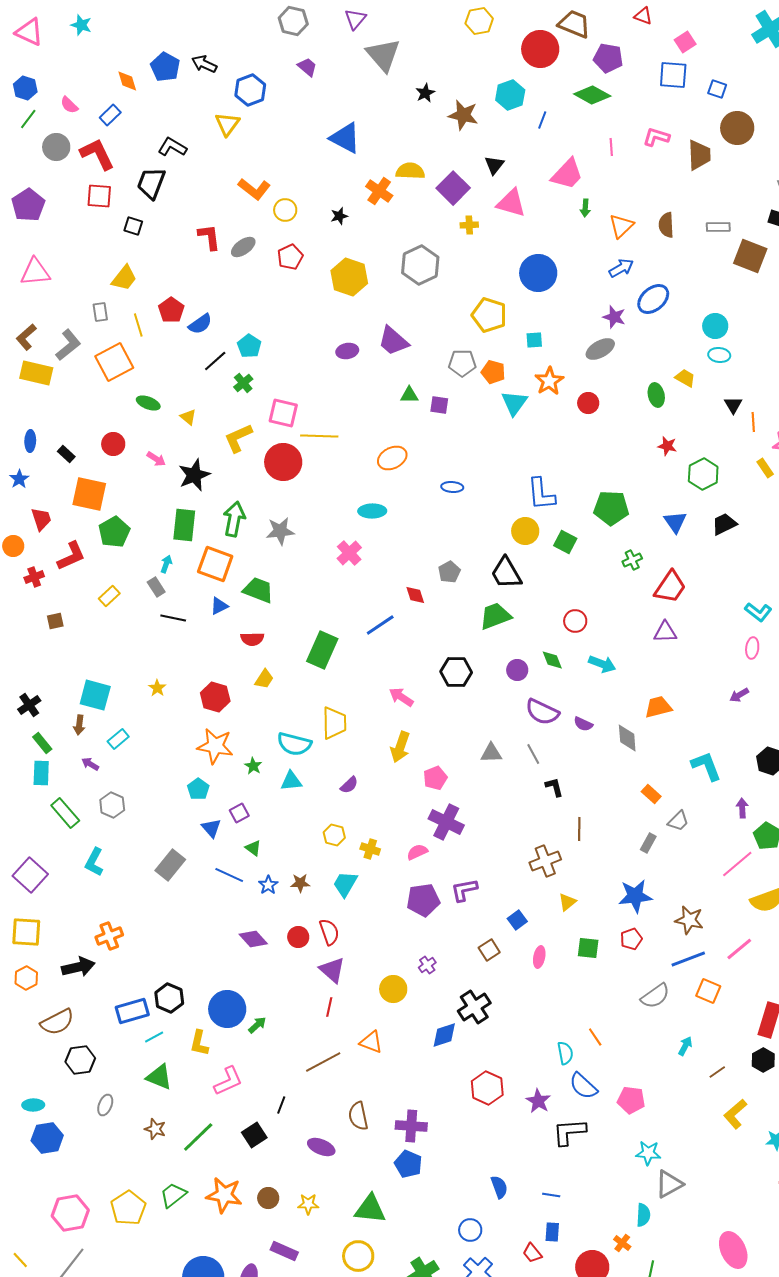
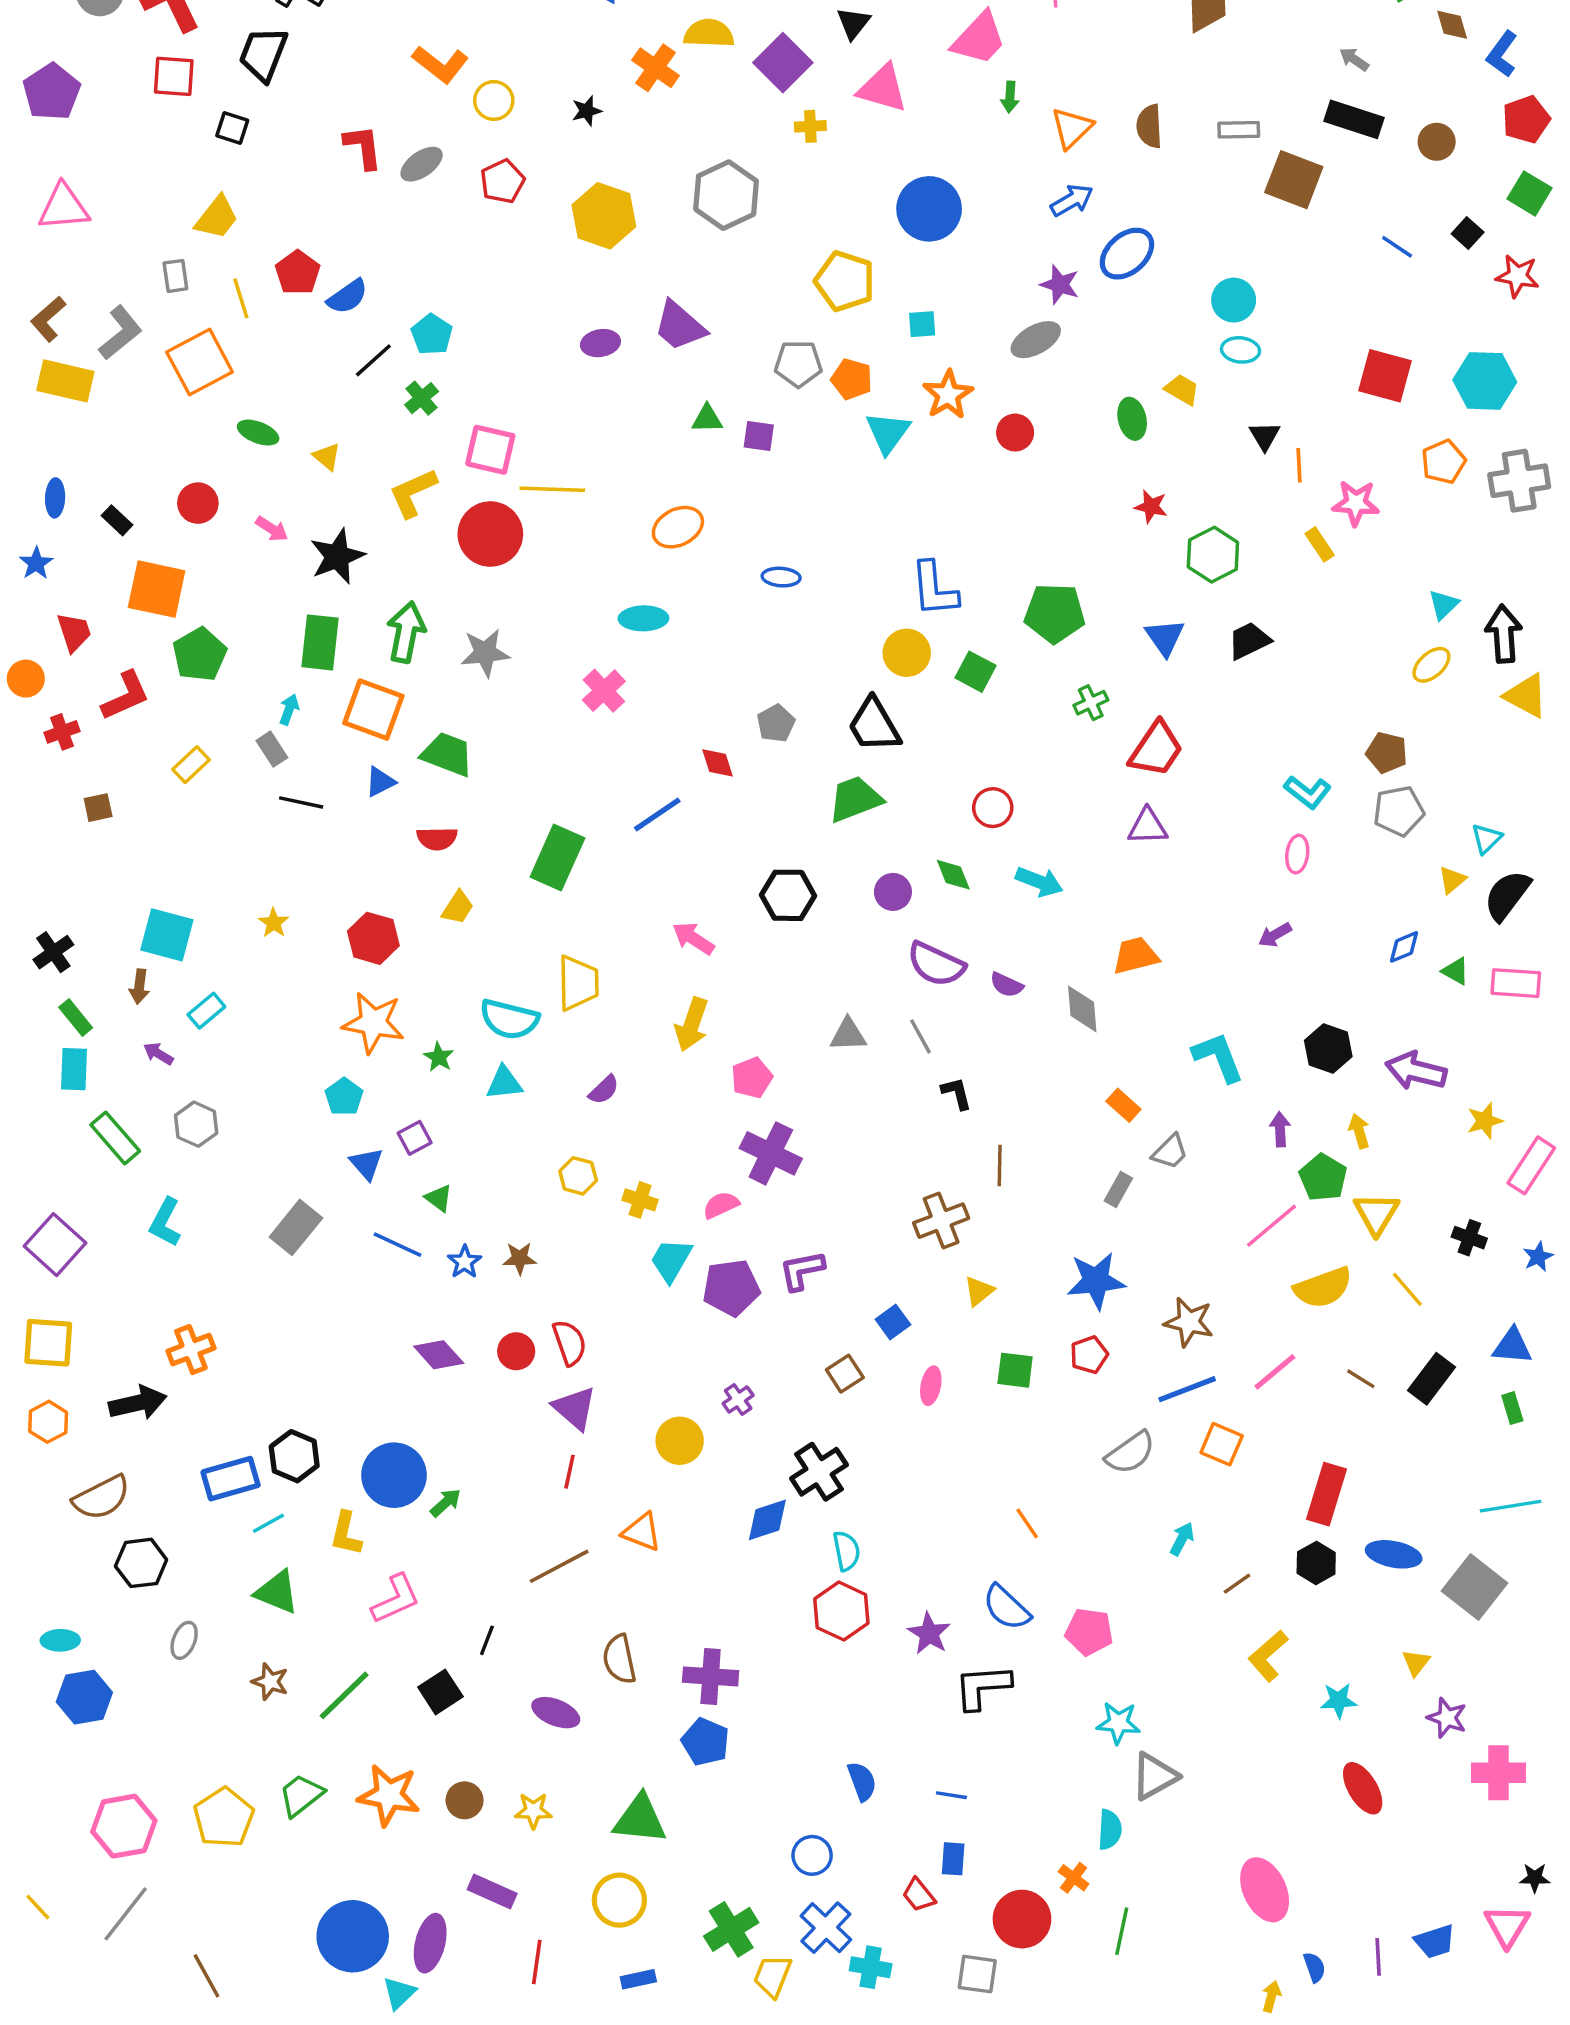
cyan trapezoid: (345, 884) -> (671, 1260), moved
cyan semicircle: (565, 1053) -> (846, 1551), moved

